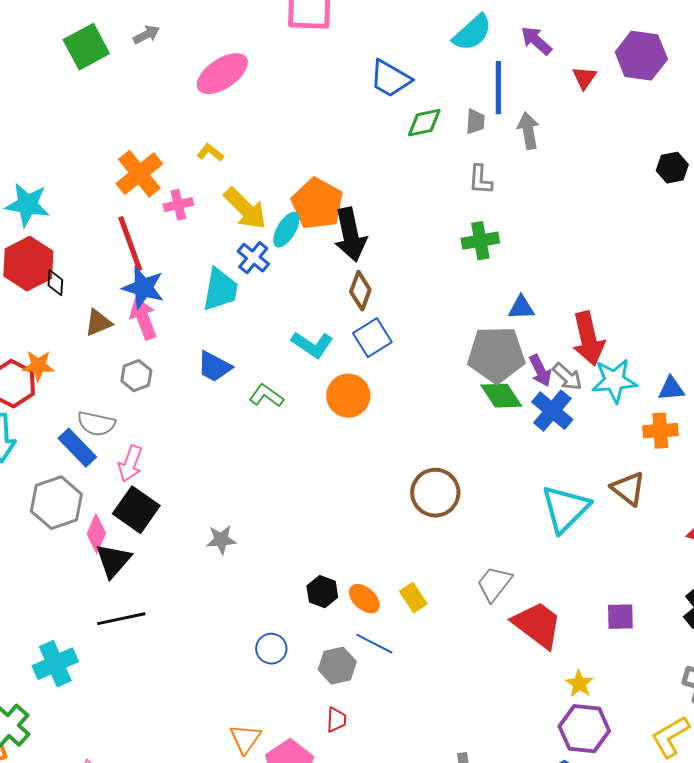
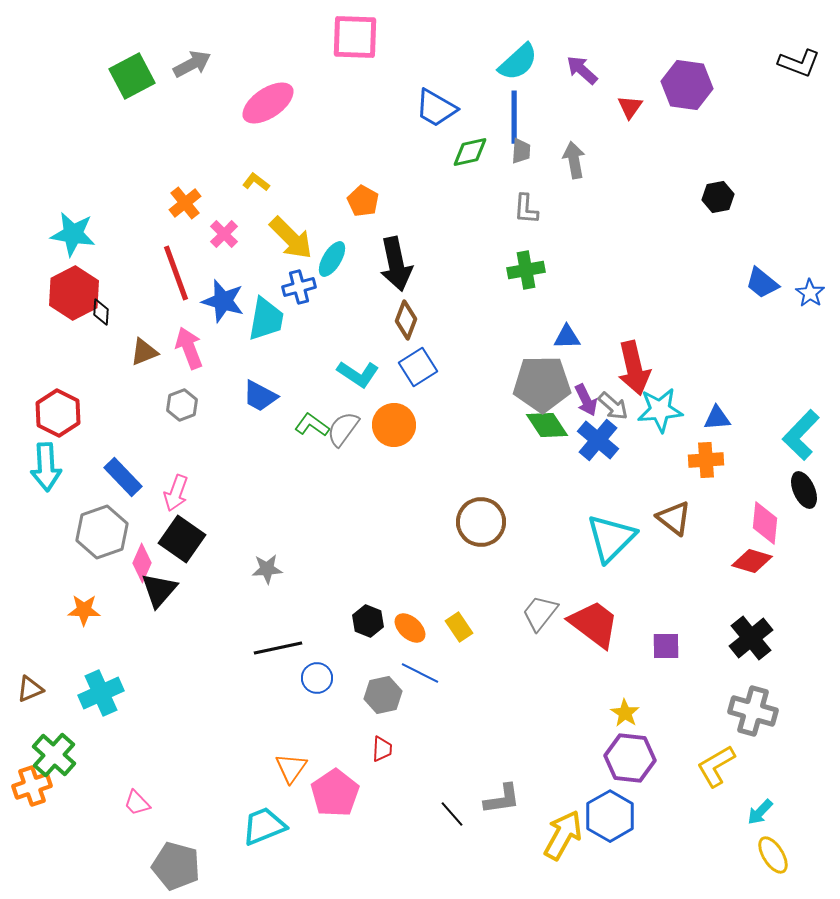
gray arrow: (146, 35) -> (192, 64), size x1.4
blue line: (498, 88) -> (514, 117), moved
orange cross: (139, 174) -> (185, 203), size x0.7
orange pentagon: (317, 204) -> (363, 201), moved, size x0.6
pink cross: (178, 205) -> (224, 234), turned -32
blue cross: (253, 258) -> (299, 287), turned 36
blue star: (143, 288) -> (223, 301), moved
orange star: (38, 366) -> (84, 610), moved
gray semicircle: (96, 424) -> (343, 429), moved, turned 114
black line: (121, 619) -> (278, 648), moved
red trapezoid: (537, 625) -> (594, 624), moved

